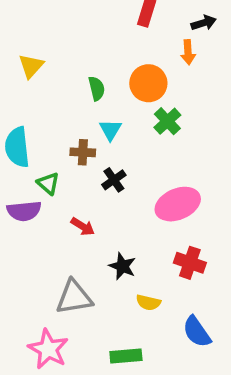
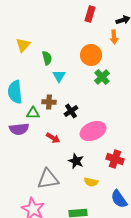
green semicircle: (97, 88) -> (47, 58), moved
cyan triangle: (110, 130) -> (59, 76), moved
brown cross: (83, 152) -> (49, 102), moved
green triangle: (48, 183) -> (33, 113), turned -40
pink ellipse: (178, 204) -> (93, 131), moved

